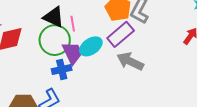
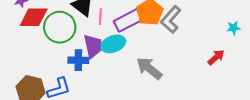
purple rectangle: (121, 34) -> (128, 20), moved
green circle: (55, 40) -> (60, 27), moved

